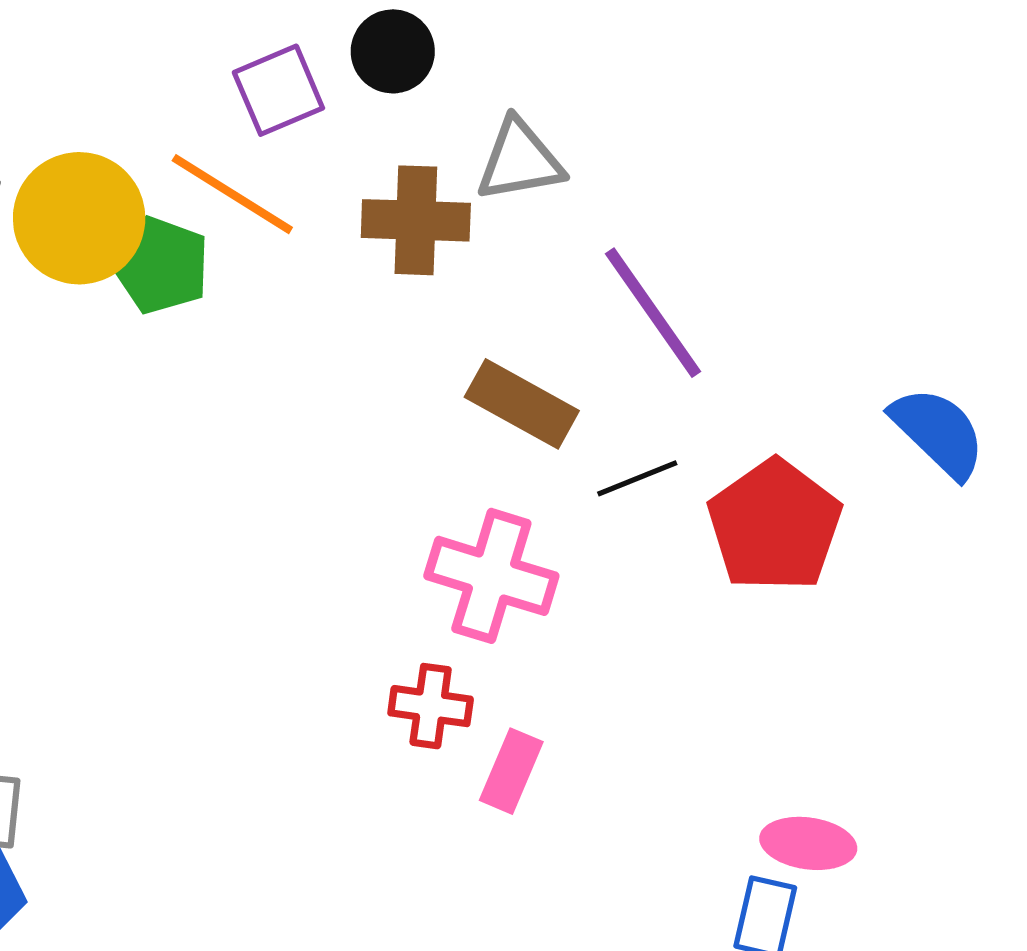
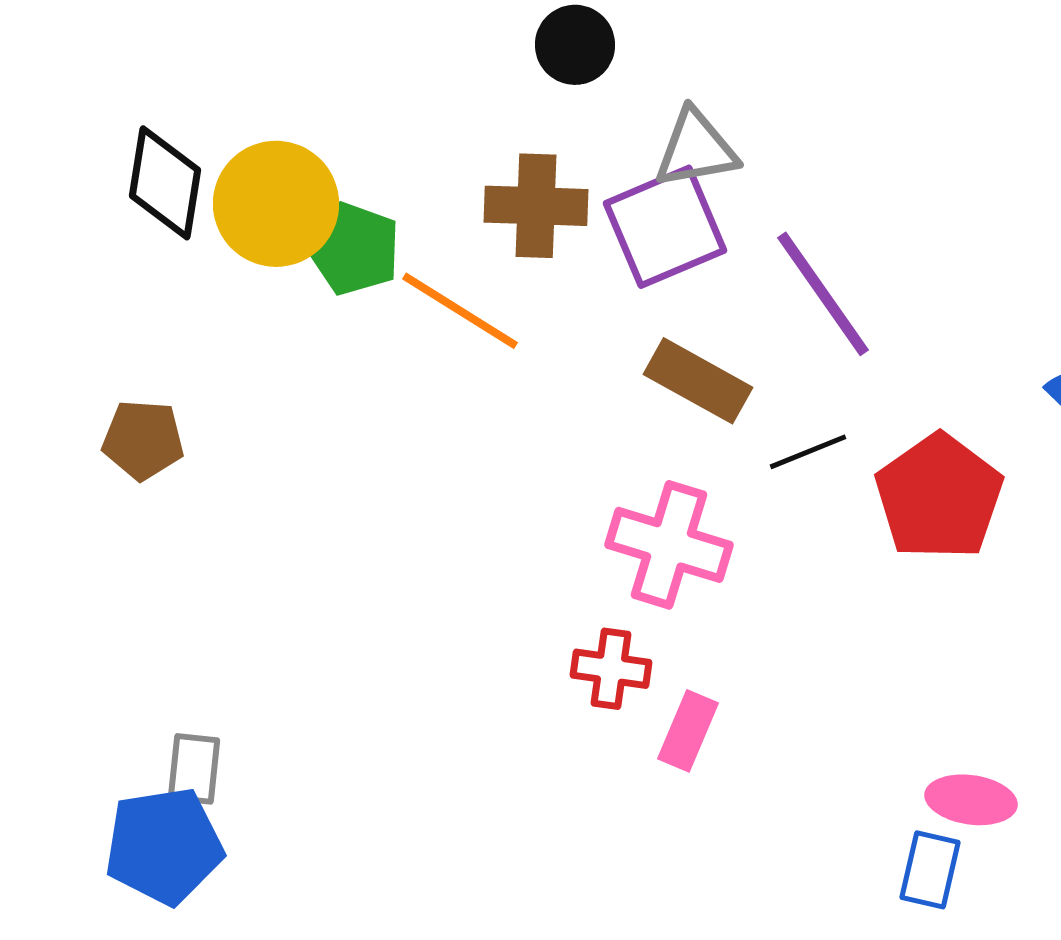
purple square: (278, 90) -> (665, 227), moved, size x1.4
orange line: (232, 194) -> (460, 311), moved
brown cross: (416, 220) -> (536, 206), moved

